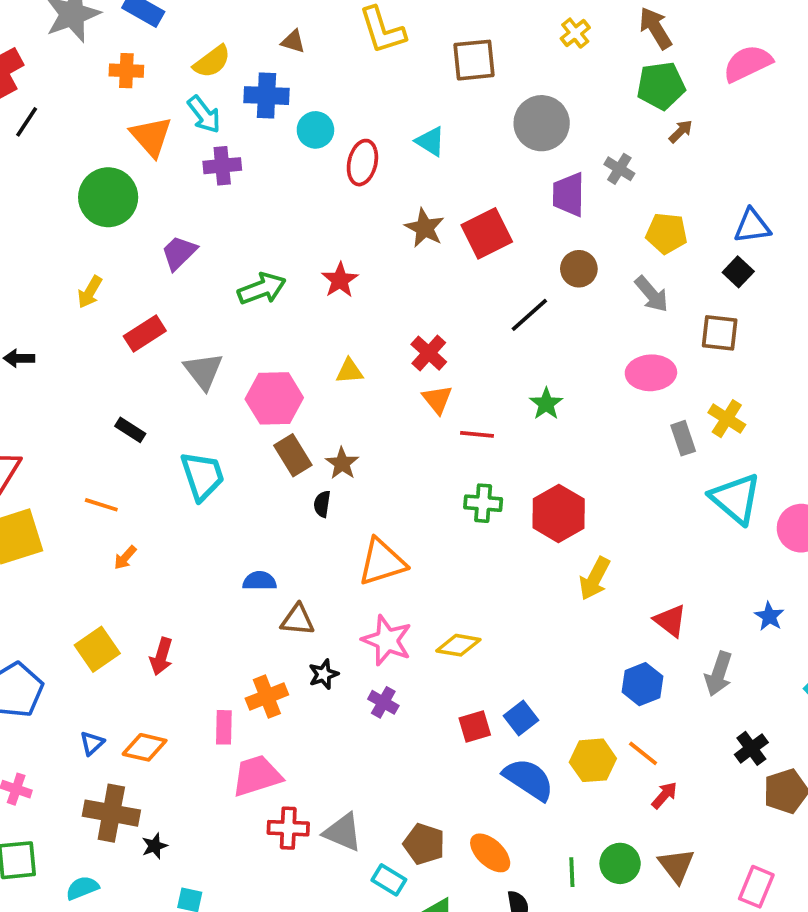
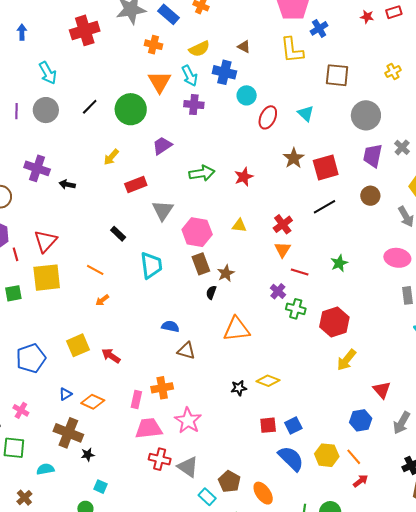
black line: (27, 122) -> (90, 107), moved
black line: (529, 315) -> (325, 207), moved
pink star: (387, 640) -> (188, 421), moved
red arrow: (161, 656) -> (111, 356), turned 96
black star: (324, 674) -> (239, 388), moved
purple cross: (383, 702) -> (278, 291), moved

